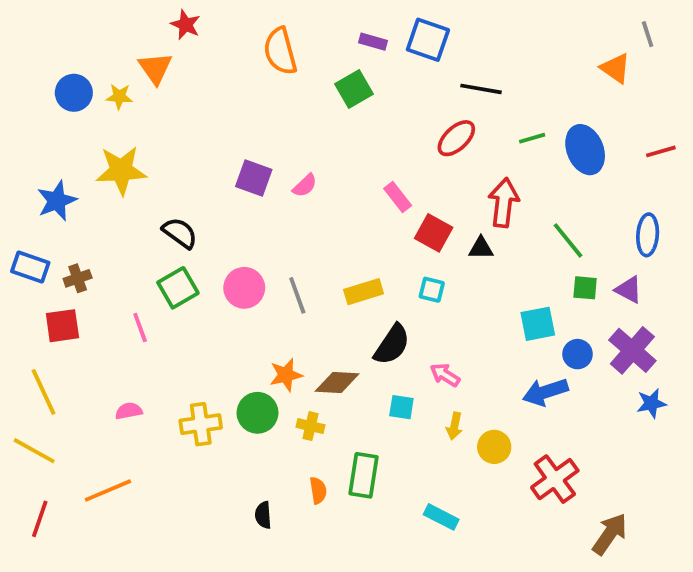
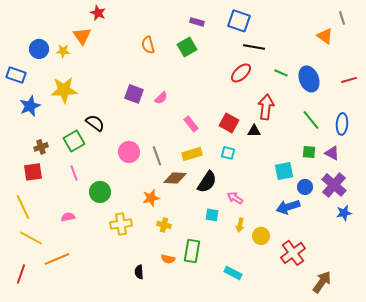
blue square: (428, 40) -> (239, 21), moved
orange semicircle: (280, 51) -> (148, 45), moved, size x0.7
green line: (532, 138) -> (281, 73), turned 40
pink rectangle: (398, 197) -> (191, 124), moved
green line: (568, 240) -> (311, 120), moved
blue rectangle: (30, 267) -> (16, 75), moved
green square: (178, 288) -> (74, 141), moved
brown diamond: (337, 382) -> (175, 178), moved
green circle: (258, 413) -> (100, 192), moved
yellow cross: (201, 424) -> (121, 224), moved
yellow line: (34, 451) -> (31, 238), moved
orange semicircle: (318, 490) -> (168, 259), turned 112

